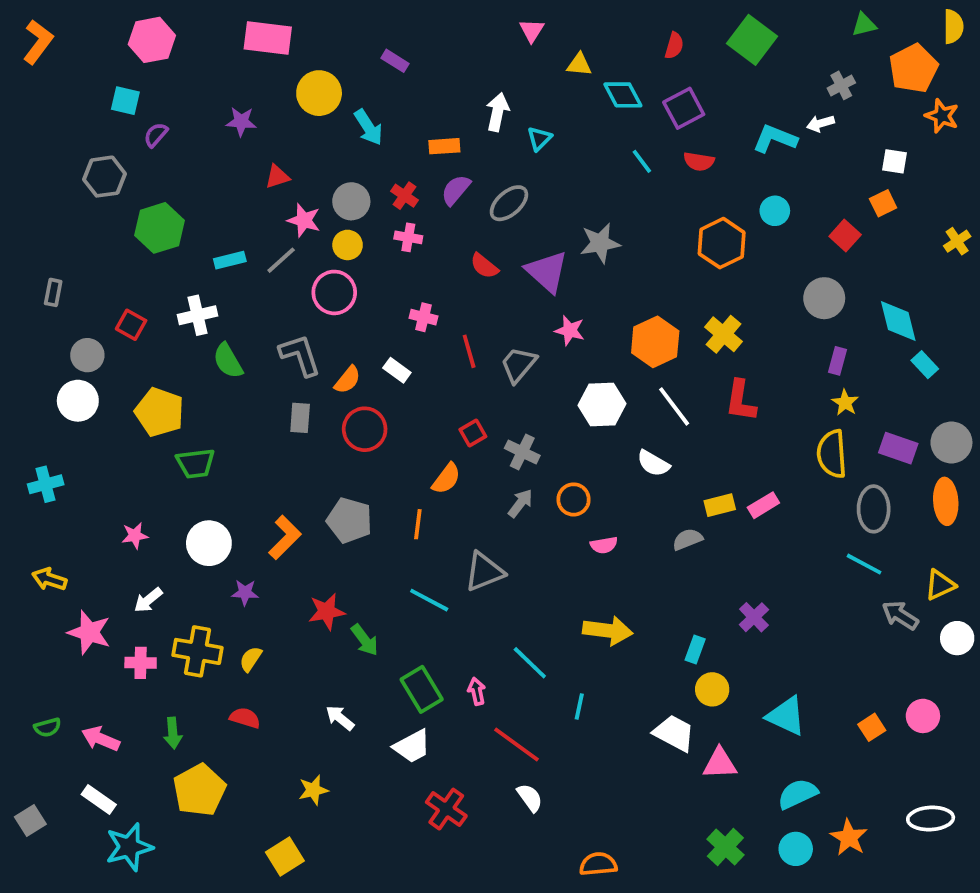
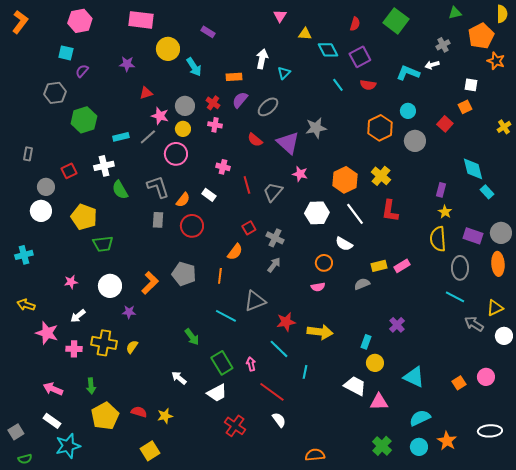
gray circle: (824, 298) -> (415, 141), moved
red square: (131, 325) -> (69, 171), turned 35
orange circle: (574, 499) -> (324, 263), moved
red star: (327, 612) -> (286, 322), moved
red semicircle: (245, 718) -> (139, 412), moved
green semicircle: (47, 727) -> (25, 459), moved

